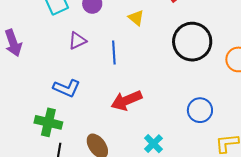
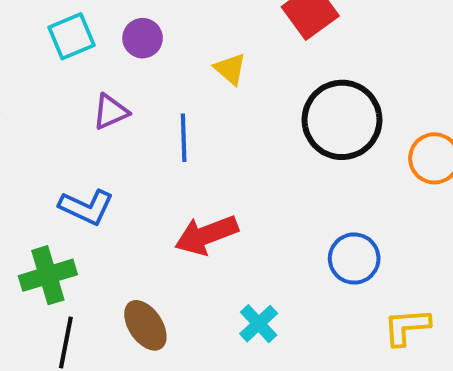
green cross: (48, 122) -> (48, 275), turned -32

